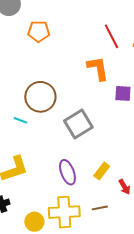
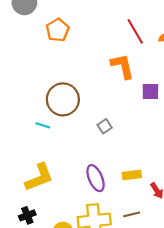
orange pentagon: (39, 31) -> (58, 30), turned -30
gray square: (78, 124) -> (105, 126), size x0.5
yellow rectangle: (102, 171) -> (132, 175), turned 48

